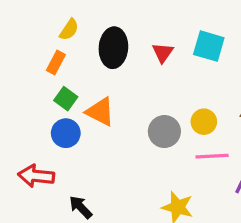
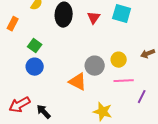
orange rectangle: (56, 62) -> (13, 24), moved
orange triangle: (100, 112) -> (78, 82), moved
red arrow: (36, 176) -> (20, 105), moved, turned -35

